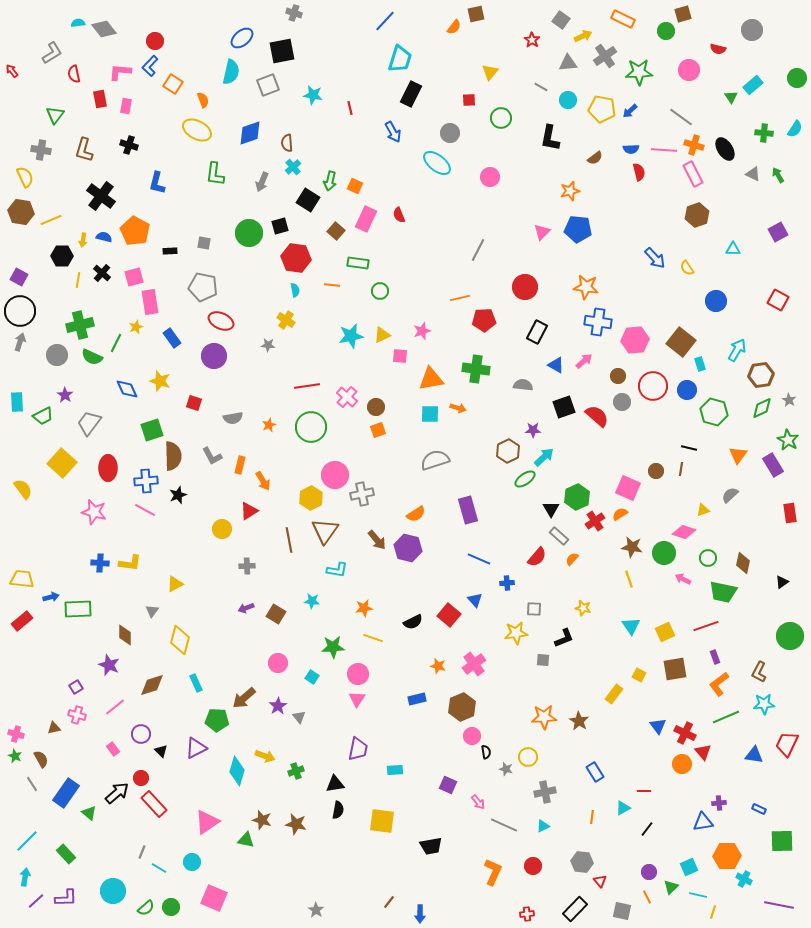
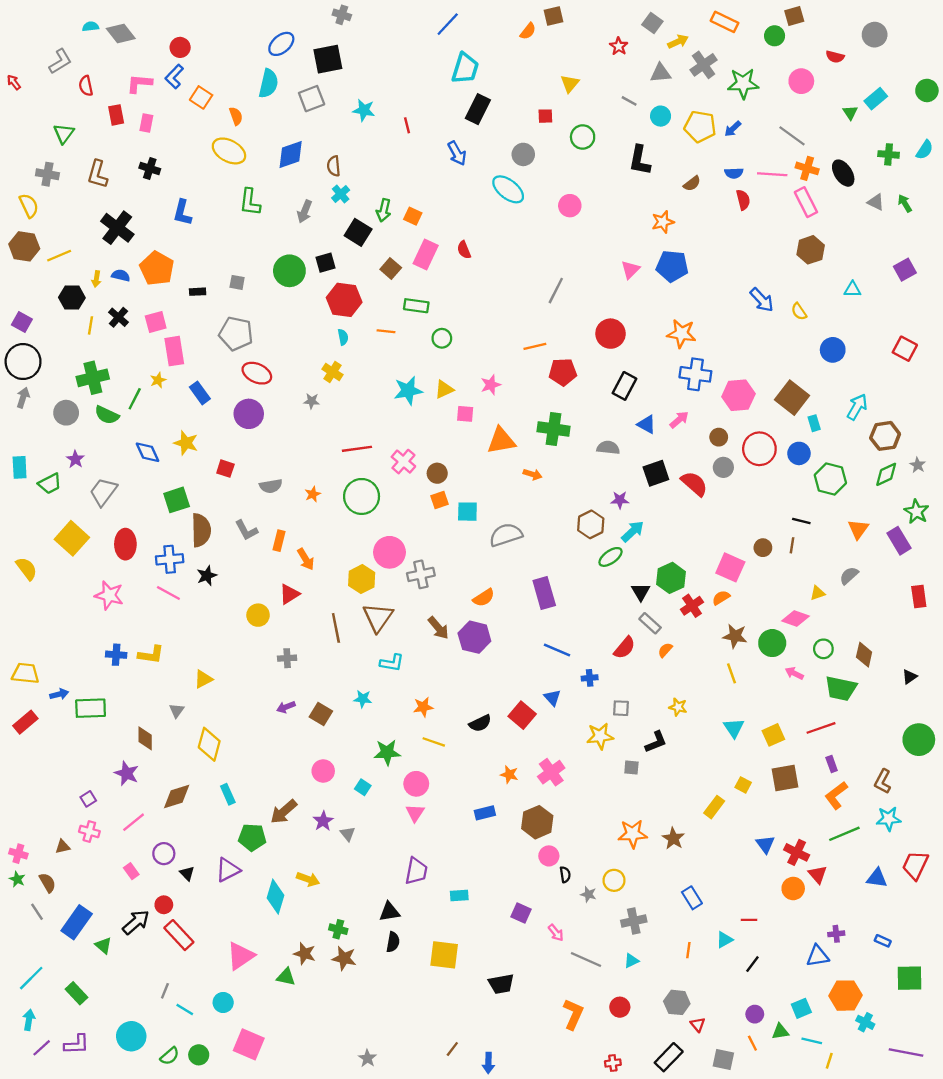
cyan square: (430, 414) -> (467, 512), moved
green cross: (296, 771) -> (338, 929), moved, turned 35
green triangle: (671, 887) -> (780, 1032), turned 35

